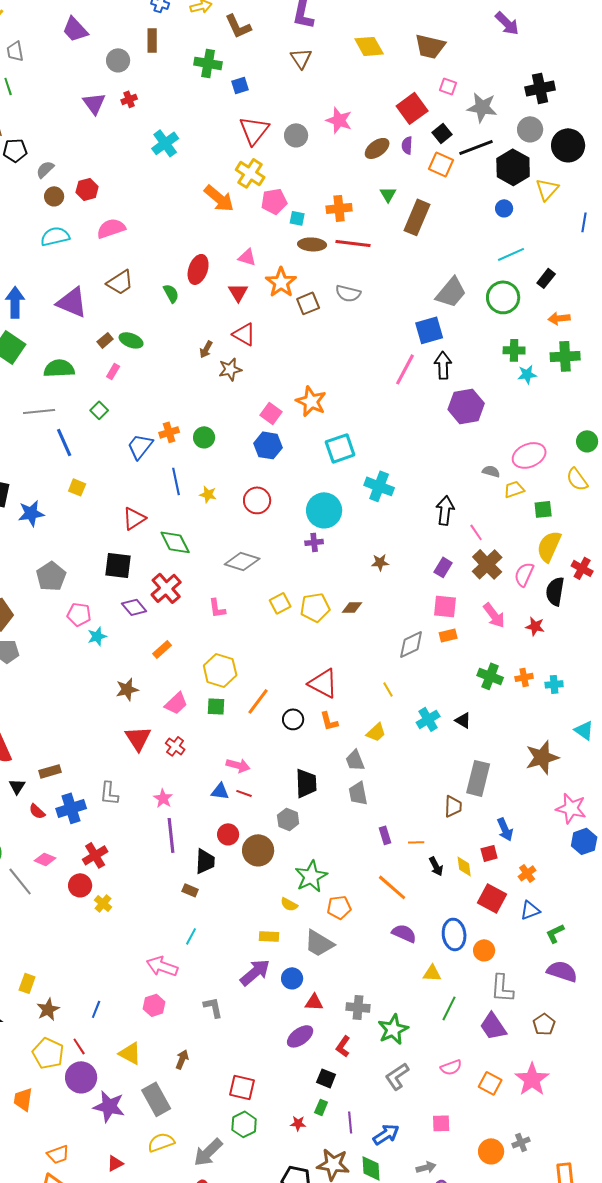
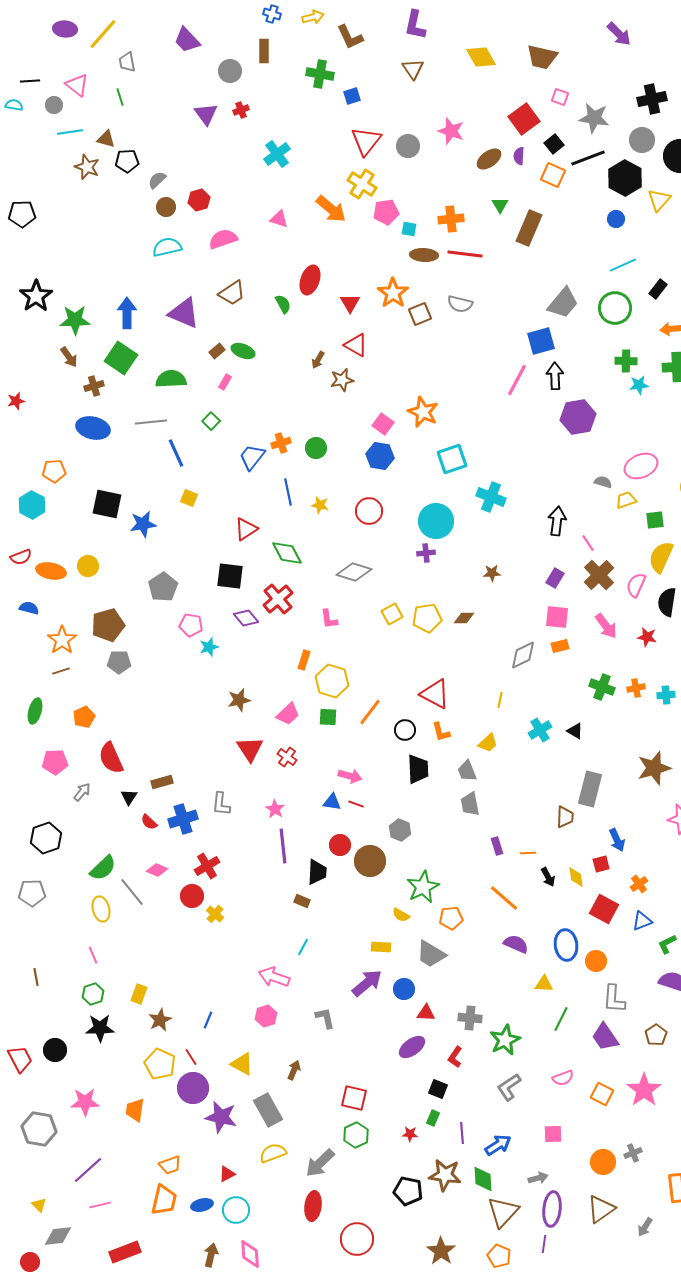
pink triangle: (247, 257) -> (279, 219), moved
orange rectangle: (162, 649) -> (304, 660), moved, turned -30
yellow line: (388, 689) -> (500, 700), turned 42
black trapezoid: (306, 783) -> (418, 769), moved

